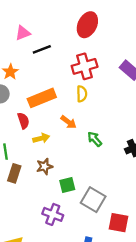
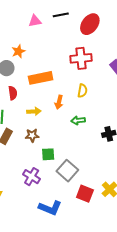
black line: (42, 49) -> (61, 15), moved
yellow semicircle: (82, 94) -> (82, 91), moved
red semicircle: (23, 121) -> (13, 93), moved
orange arrow: (68, 122) -> (59, 102), turned 56
green arrow: (95, 139) -> (78, 120), turned -64

